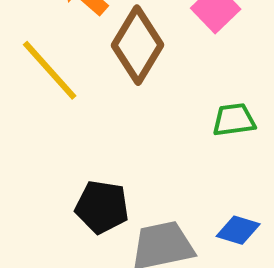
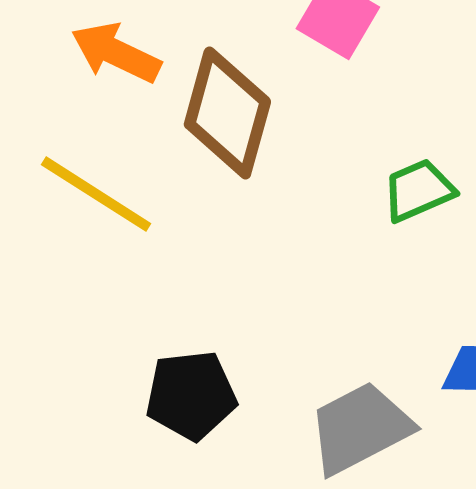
black pentagon: (102, 207) -> (191, 395), moved

